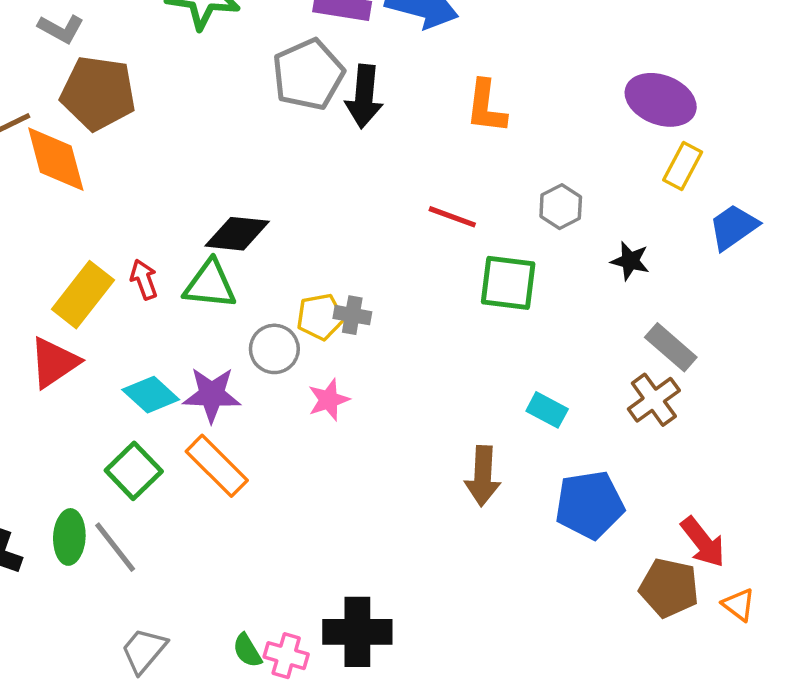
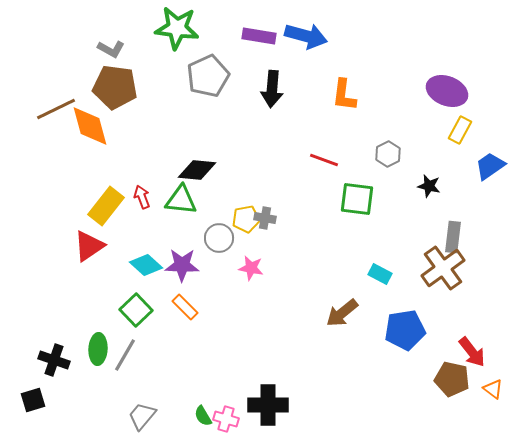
gray L-shape: (61, 29) -> (111, 49), moved
gray pentagon: (308, 74) -> (208, 76), moved
gray rectangle: (671, 347) -> (453, 237), turned 56
pink star: (329, 400) -> (251, 268), turned 30
brown cross: (654, 400) -> (443, 268), size x1.4
orange rectangle: (217, 466) -> (185, 307), size x0.7
brown arrow: (483, 476) -> (342, 313), turned 48
gray line: (115, 547) -> (125, 355), turned 68

